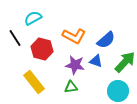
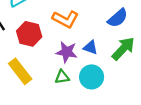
blue semicircle: (106, 40) -> (118, 18), moved
cyan circle: (118, 91) -> (92, 77), moved

